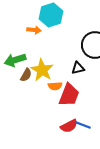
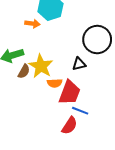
blue line: (83, 125) -> (80, 111), moved
red semicircle: (69, 126) -> (70, 126), turned -30

